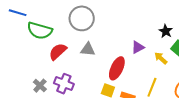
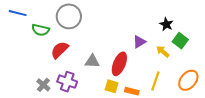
gray circle: (82, 18) -> (69, 16), moved
green semicircle: (40, 31) -> (40, 30), size x0.7
gray triangle: (88, 49) -> (92, 61), moved

